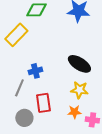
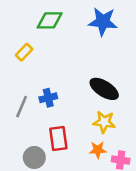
yellow rectangle: (16, 35) -> (24, 52), size x0.6
gray line: (19, 88) -> (22, 107), moved

